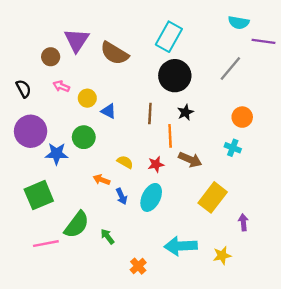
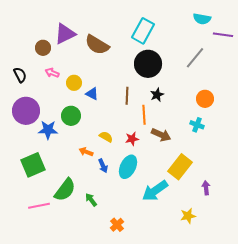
purple triangle: (77, 40) -> (65, 34), turned 30
cyan arrow: (181, 246) -> (155, 191), moved, turned -32

